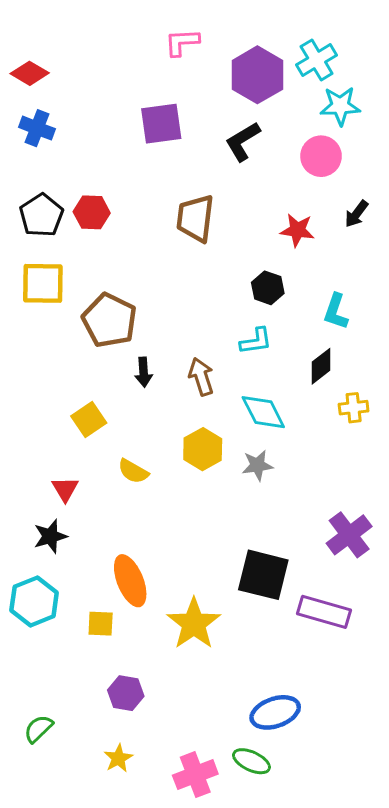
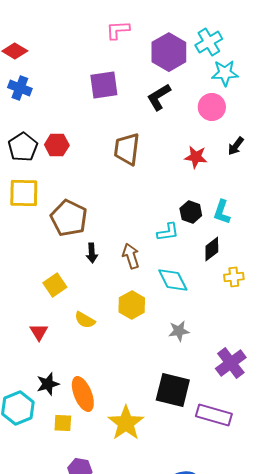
black hexagon: (268, 288) -> (191, 212), moved
gray star: (257, 465) -> (179, 331), moved
black star: (50, 536) -> (48, 384), moved

